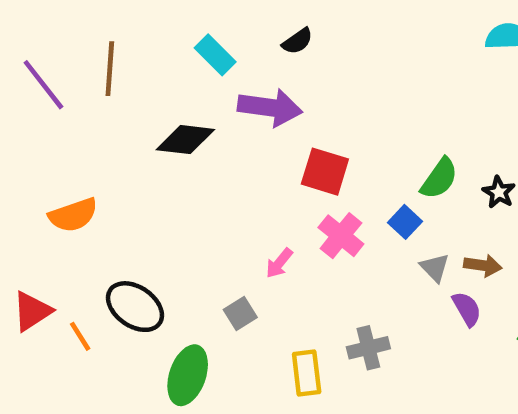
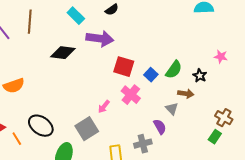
blue square: (405, 222) -> (151, 75), moved
brown arrow: (483, 265) -> (186, 94), moved
purple semicircle: (467, 309) -> (160, 127), moved
gray square: (240, 313) -> (87, 129), size x1.6

